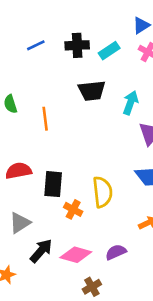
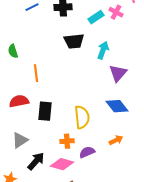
cyan rectangle: (109, 51) -> (96, 17), moved
orange line: (45, 119) -> (36, 73), moved
orange cross: (73, 209) -> (67, 141), moved, turned -32
purple semicircle: (116, 252) -> (87, 152), moved

